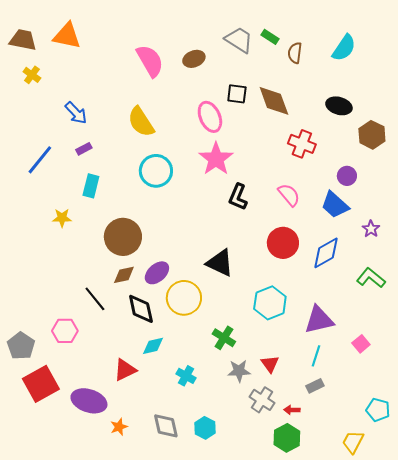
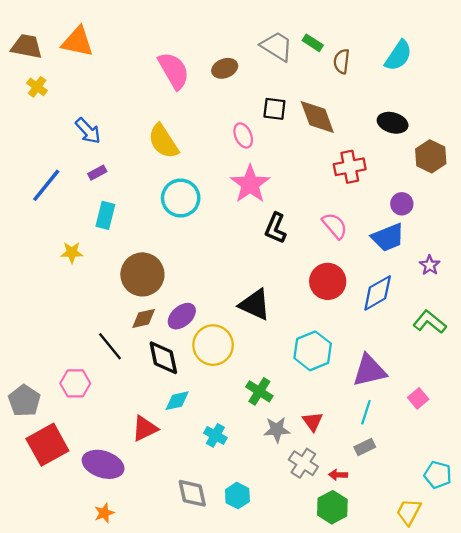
pink ellipse: (210, 117) -> (243, 135), size x0.7
red cross: (302, 144) -> (350, 167), turned -32
blue trapezoid: (335, 205) -> (388, 237), turned -64
orange star: (119, 427) -> (104, 513), moved

